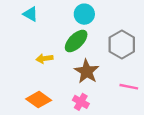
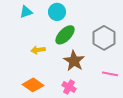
cyan triangle: (30, 14) -> (26, 12), turned -48
cyan circle: (84, 14) -> (57, 12), moved

